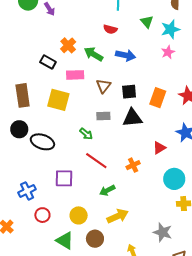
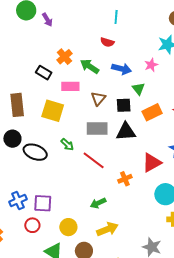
green triangle: (147, 22) -> (139, 89), moved
pink star: (168, 52) -> (151, 65), moved
orange rectangle: (158, 98) -> (152, 112), turned 42
gray rectangle: (103, 116) -> (97, 129), size x1.5
green arrow: (86, 134) -> (67, 144), moved
red triangle: (159, 148) -> (152, 163), size x1.5
red line: (96, 161) -> (94, 160), moved
purple square: (64, 178) -> (43, 203), moved

